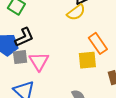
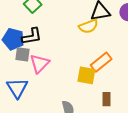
orange rectangle: (98, 43) -> (101, 62), turned 70

